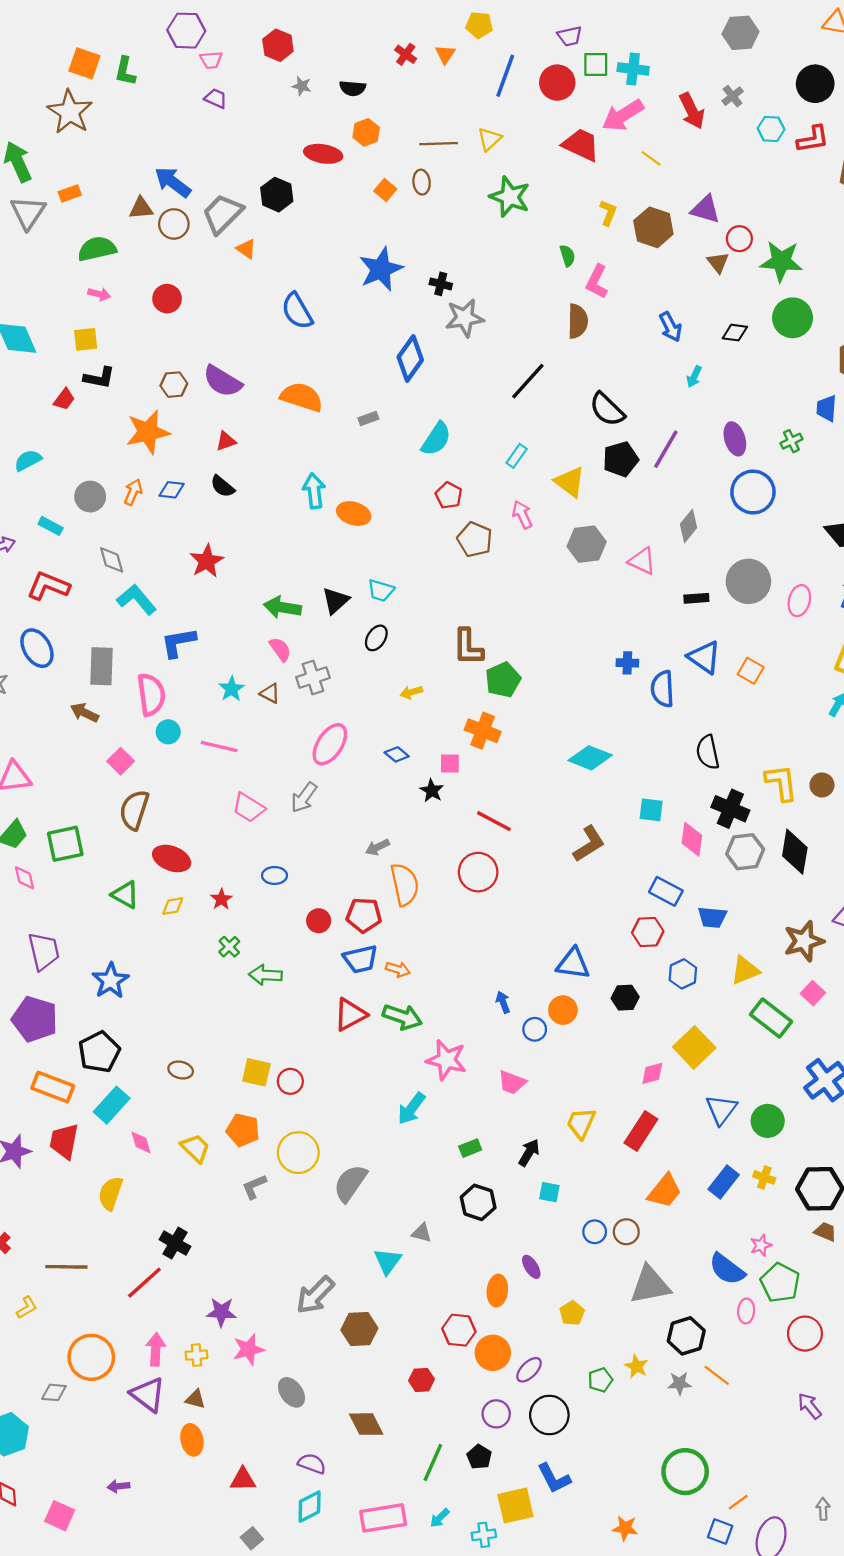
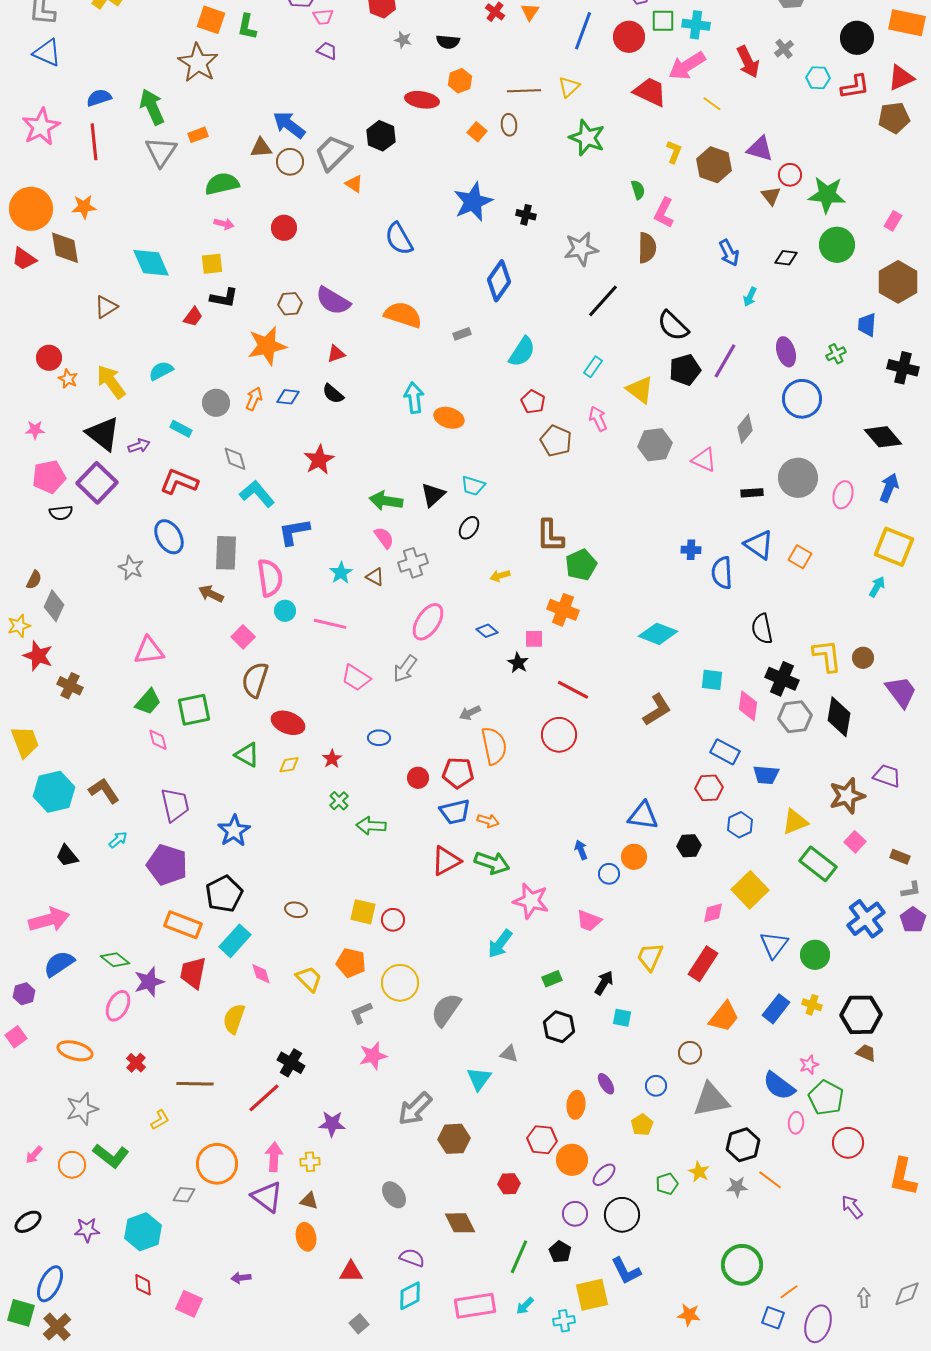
gray star: (465, 318) -> (581, 249), moved
blue circle: (595, 1232) -> (656, 1086), moved
pink star: (248, 1349) -> (373, 1056), moved

